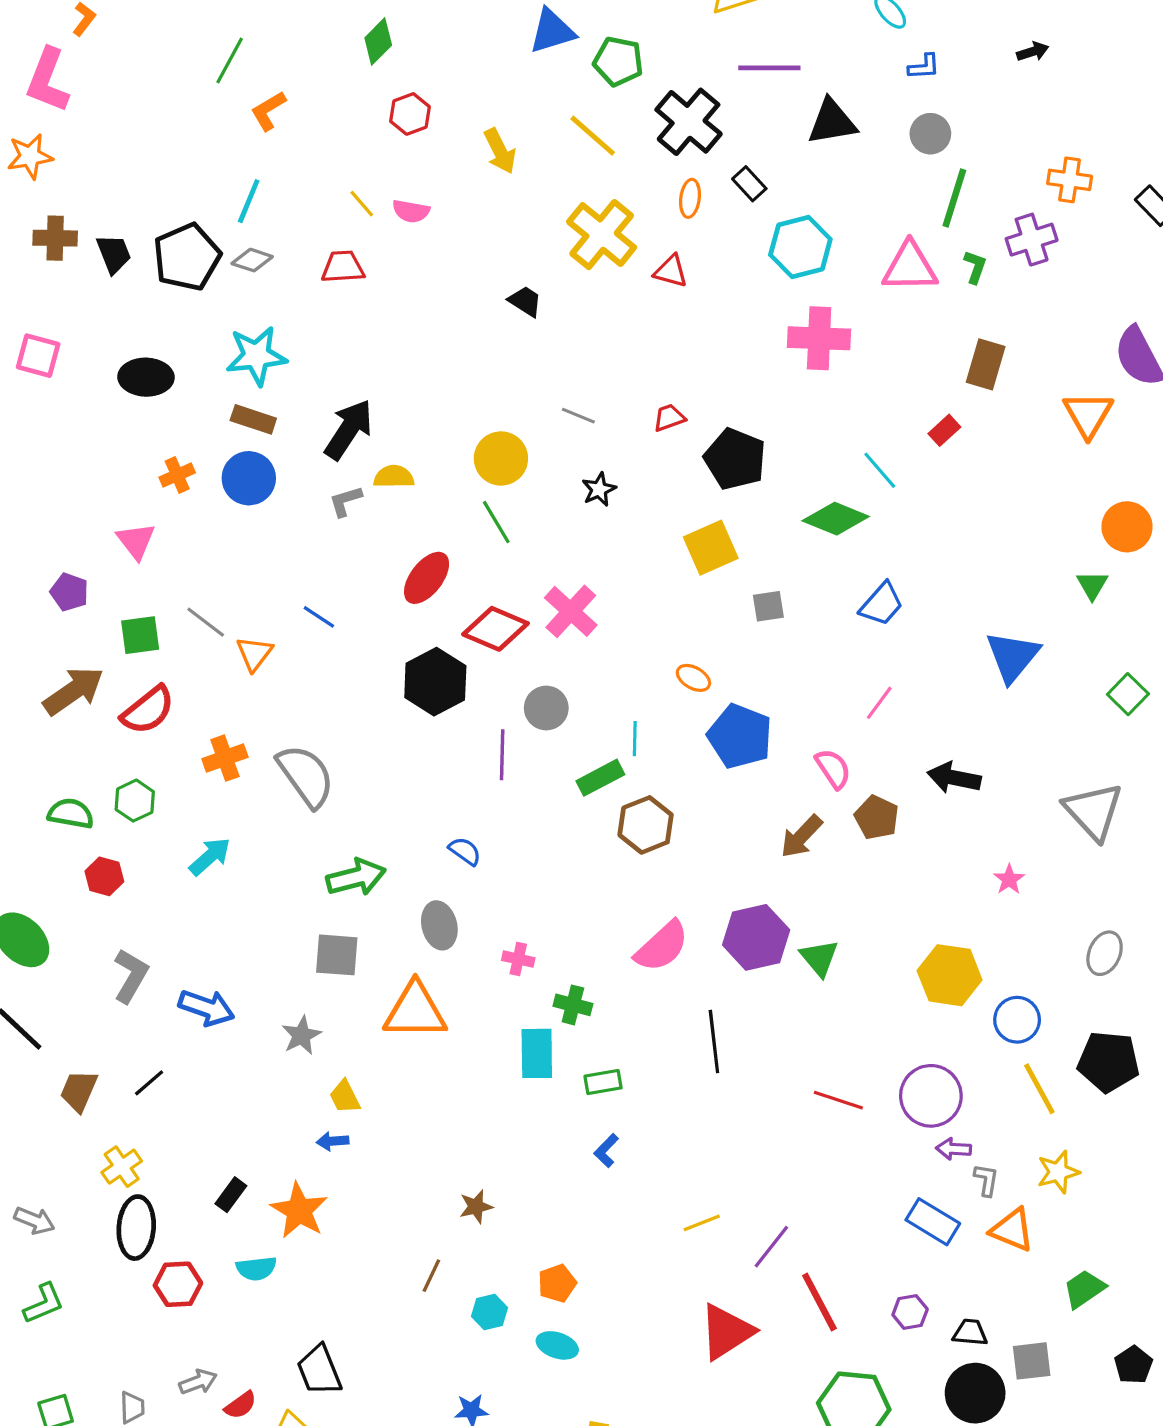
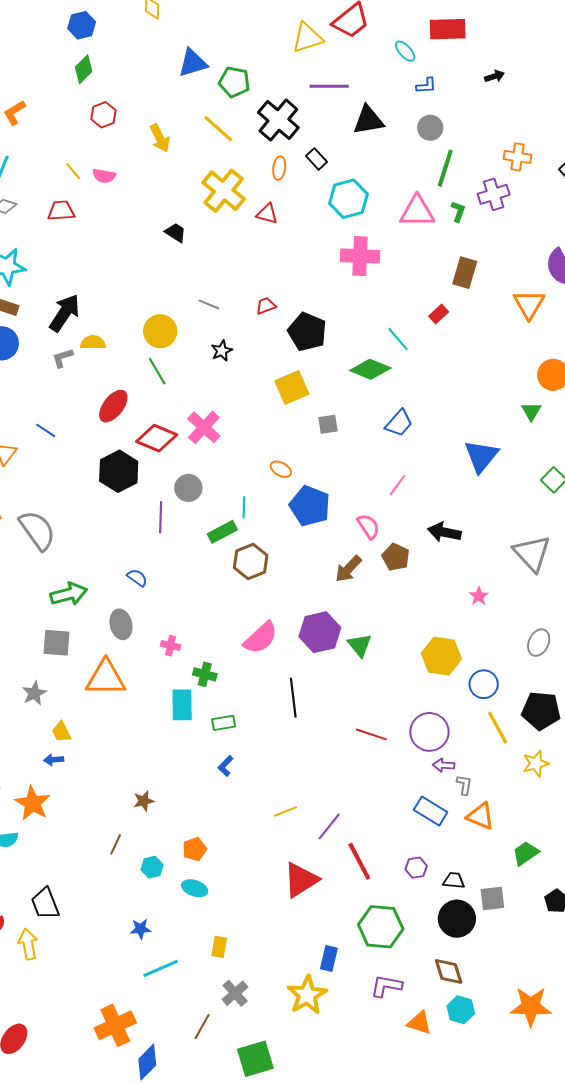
yellow star: (1058, 1172) -> (536, 764), moved

